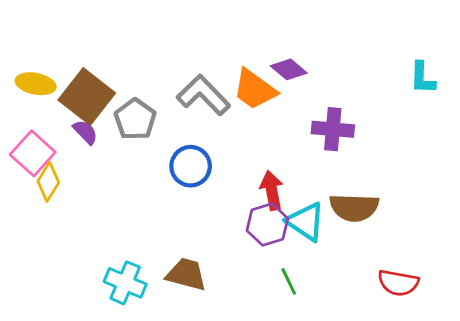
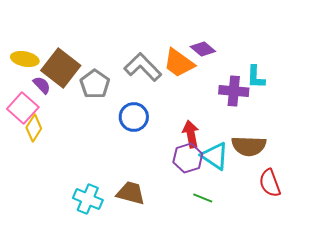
cyan L-shape: (422, 78) -> (256, 77), moved
purple semicircle: (85, 132) -> (42, 85), moved
green line: (289, 281) -> (203, 198), turned -42
red semicircle: (398, 283) -> (270, 183), moved, turned 60

